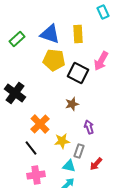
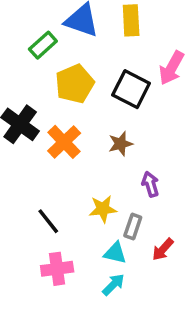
green rectangle: (17, 39) -> (43, 45), moved
yellow pentagon: (54, 60) -> (75, 84), moved, turned -30
orange cross: (40, 124) -> (64, 142), moved

